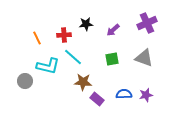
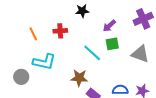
black star: (86, 24) -> (82, 11), moved
cyan line: (73, 57) -> (92, 53), moved
green square: (112, 59) -> (112, 44), moved

